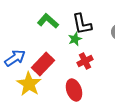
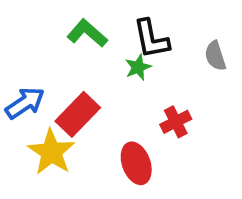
red cross: (85, 61) -> (176, 122), moved

